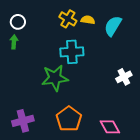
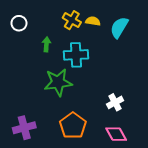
green arrow: (14, 42) -> (46, 44), moved
white cross: (124, 77) -> (115, 102), moved

